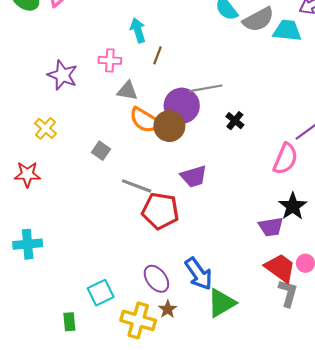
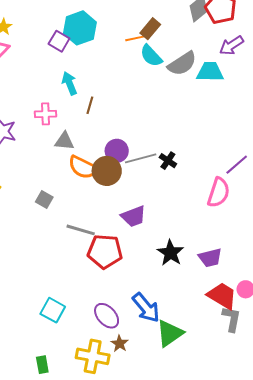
gray line: (206, 88) -> (141, 158), moved
purple circle: (182, 106) -> (117, 151), size x0.7
black star: (293, 206) -> (170, 253), moved
cyan square: (101, 293) -> (53, 310), moved, turned -30
green rectangle: (69, 322) -> (42, 365), moved

